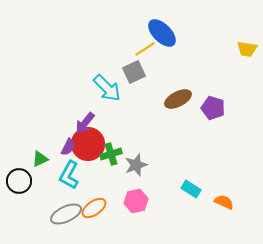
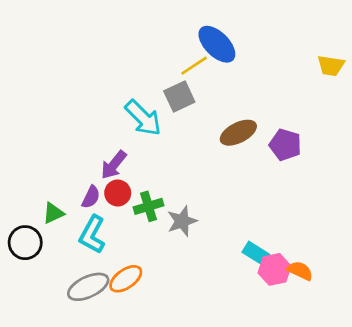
red circle: (88, 144) -> (118, 193), size x0.6
pink hexagon: (136, 201) -> (275, 269), moved

